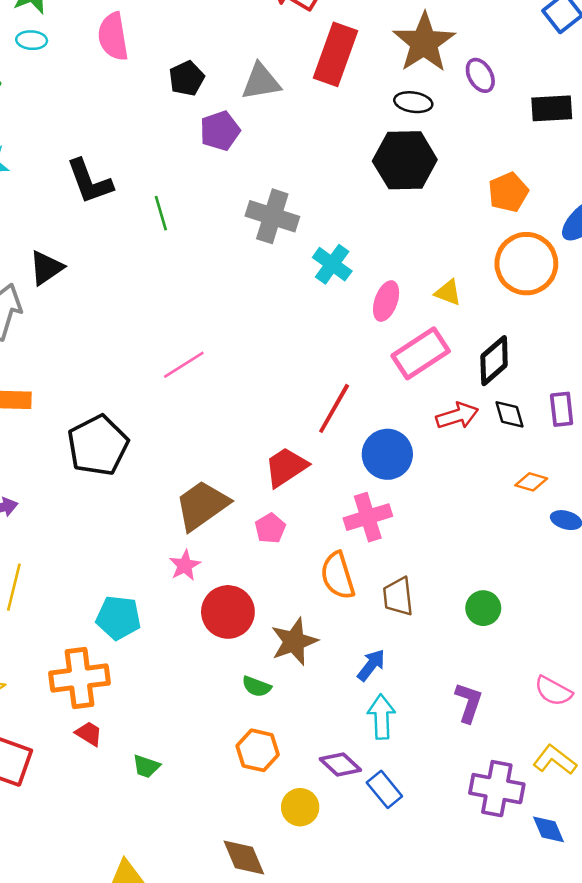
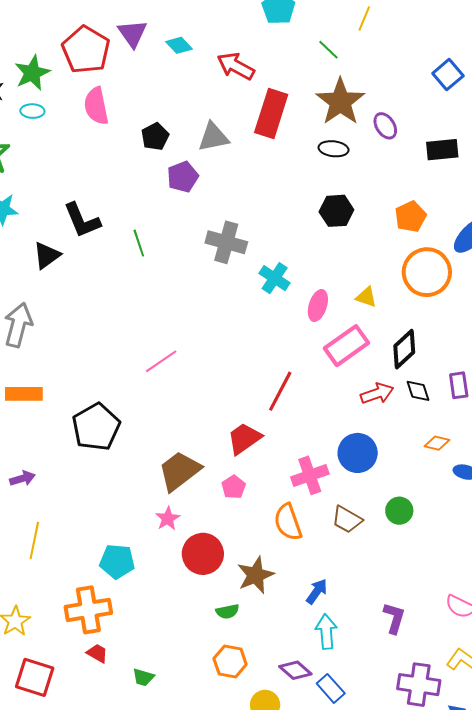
black hexagon: (405, 160) -> (336, 211), moved, size x0.7
black triangle: (46, 268) -> (47, 255), moved
blue circle: (387, 454) -> (358, 453), moved
brown trapezoid: (398, 597) -> (347, 520), moved, turned -52
green circle: (483, 608) -> (399, 511), moved
green semicircle: (257, 686) -> (227, 611), turned -30

